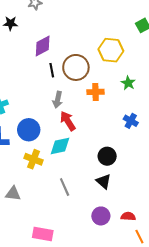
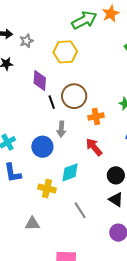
purple diamond: (43, 46) -> (40, 80), turned -50
yellow hexagon: (111, 50) -> (65, 52), moved
red arrow: (68, 121) -> (94, 147), moved
blue circle: (29, 130) -> (42, 147), moved

